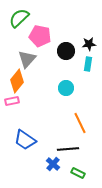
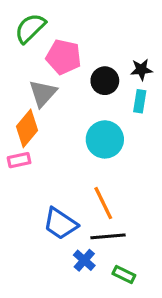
cyan circle: (66, 88) -> (105, 139), size x1.5
orange line: (80, 123) -> (103, 203), moved
blue trapezoid: (25, 140) -> (60, 224), moved

